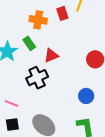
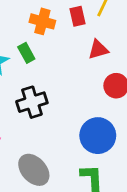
red triangle: (51, 55) -> (98, 49), moved
blue circle: (86, 96) -> (98, 136), size x1.6

